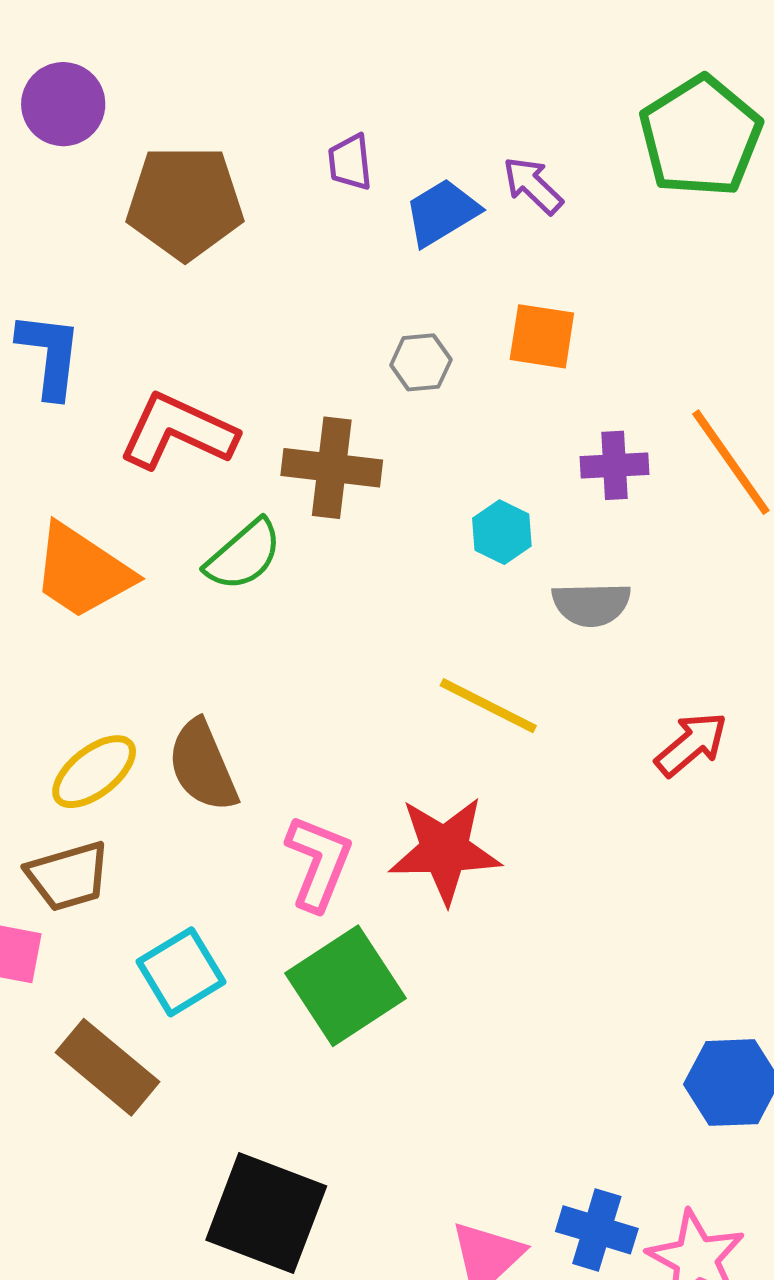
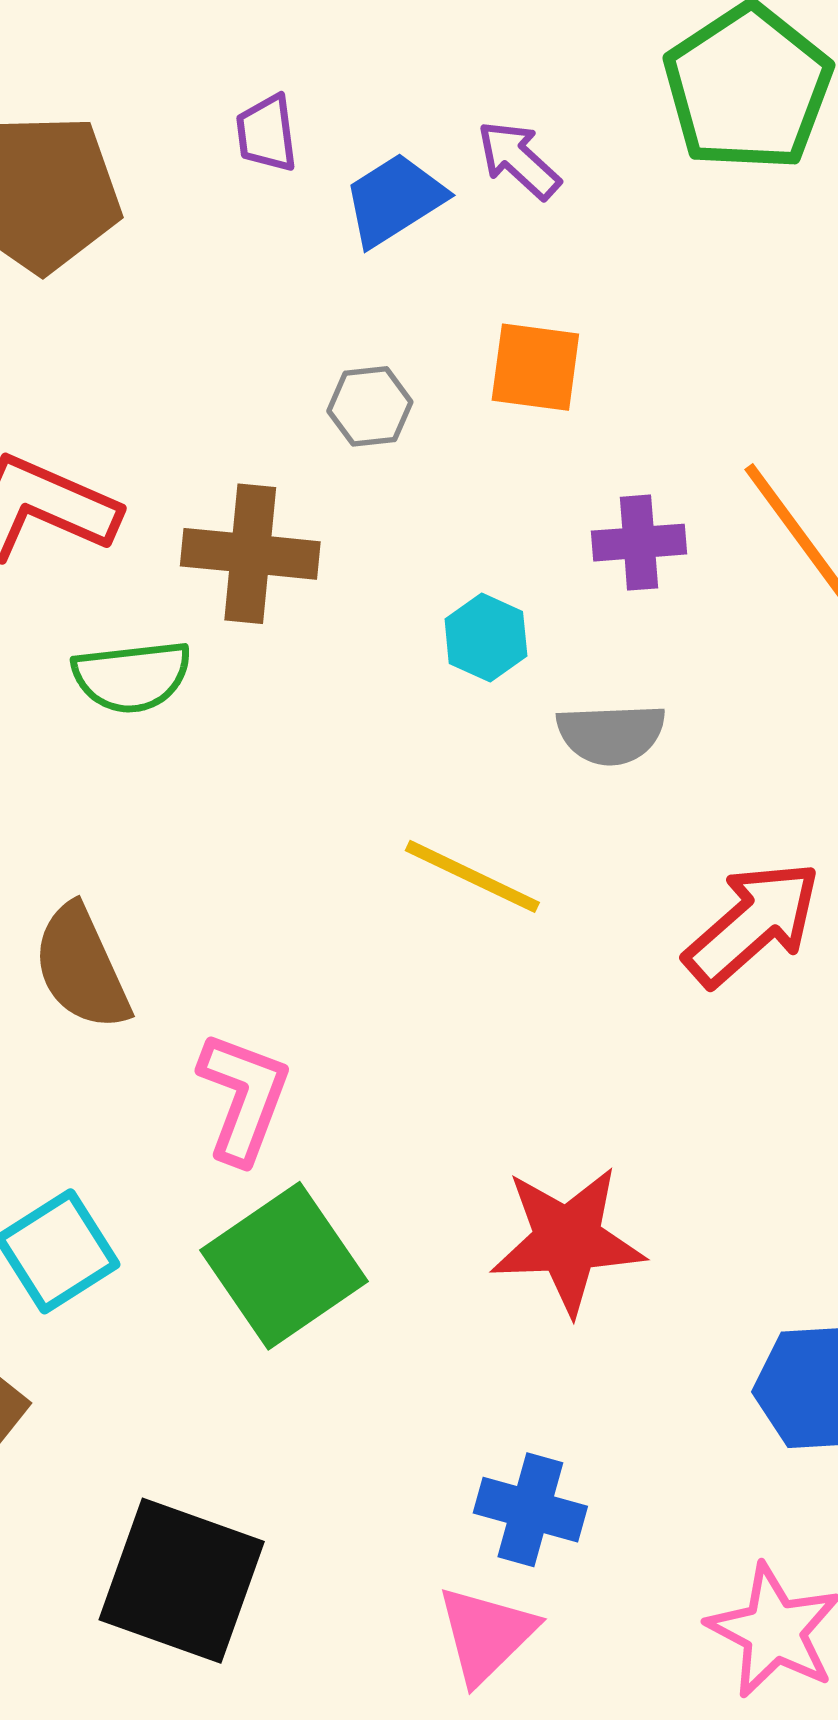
green semicircle: (244, 555) -> (132, 676), turned 36
red arrow: (691, 744) -> (752, 924), size x1.4
red star: (445, 850) -> (567, 1240), moved
blue cross: (597, 1230) -> (530, 1510), moved

